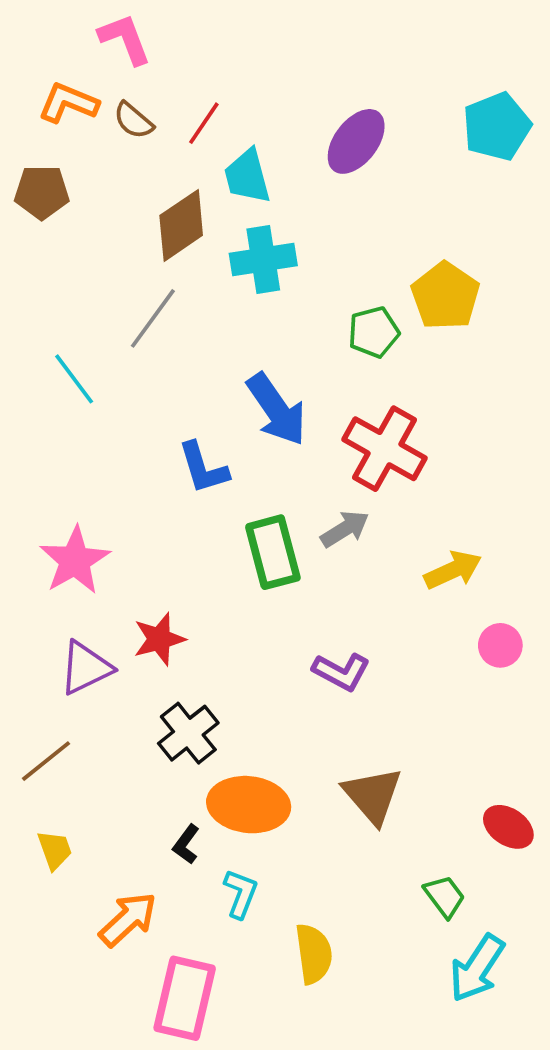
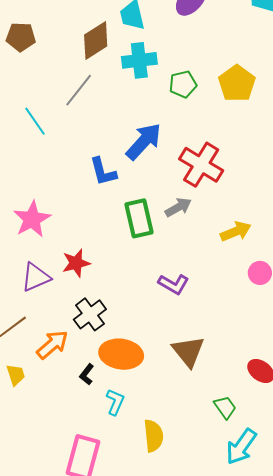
brown pentagon: (42, 192) -> (21, 37), moved
green pentagon: (374, 332) -> (183, 84), moved
blue arrow: (276, 409) -> (144, 141), turned -105
orange arrow: (128, 919) -> (52, 345), moved

